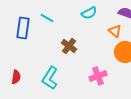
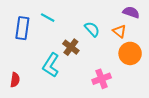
cyan semicircle: (89, 13) -> (92, 29), moved, turned -105
cyan L-shape: (50, 78) -> (51, 65), moved

